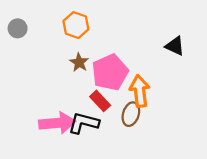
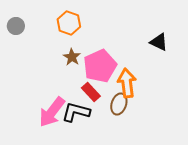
pink arrow: (57, 123) -> (52, 112), turned 132

